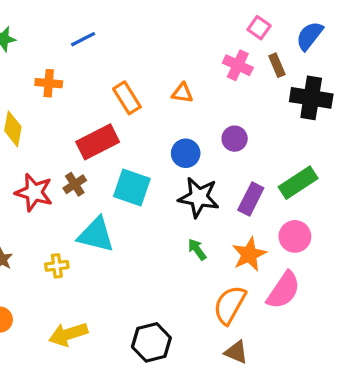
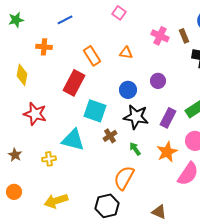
pink square: (259, 28) -> (119, 13), moved
red rectangle: (98, 142) -> (74, 83), turned -35
brown cross: (75, 184) -> (110, 136), moved
orange semicircle: (230, 305) -> (124, 178), moved

